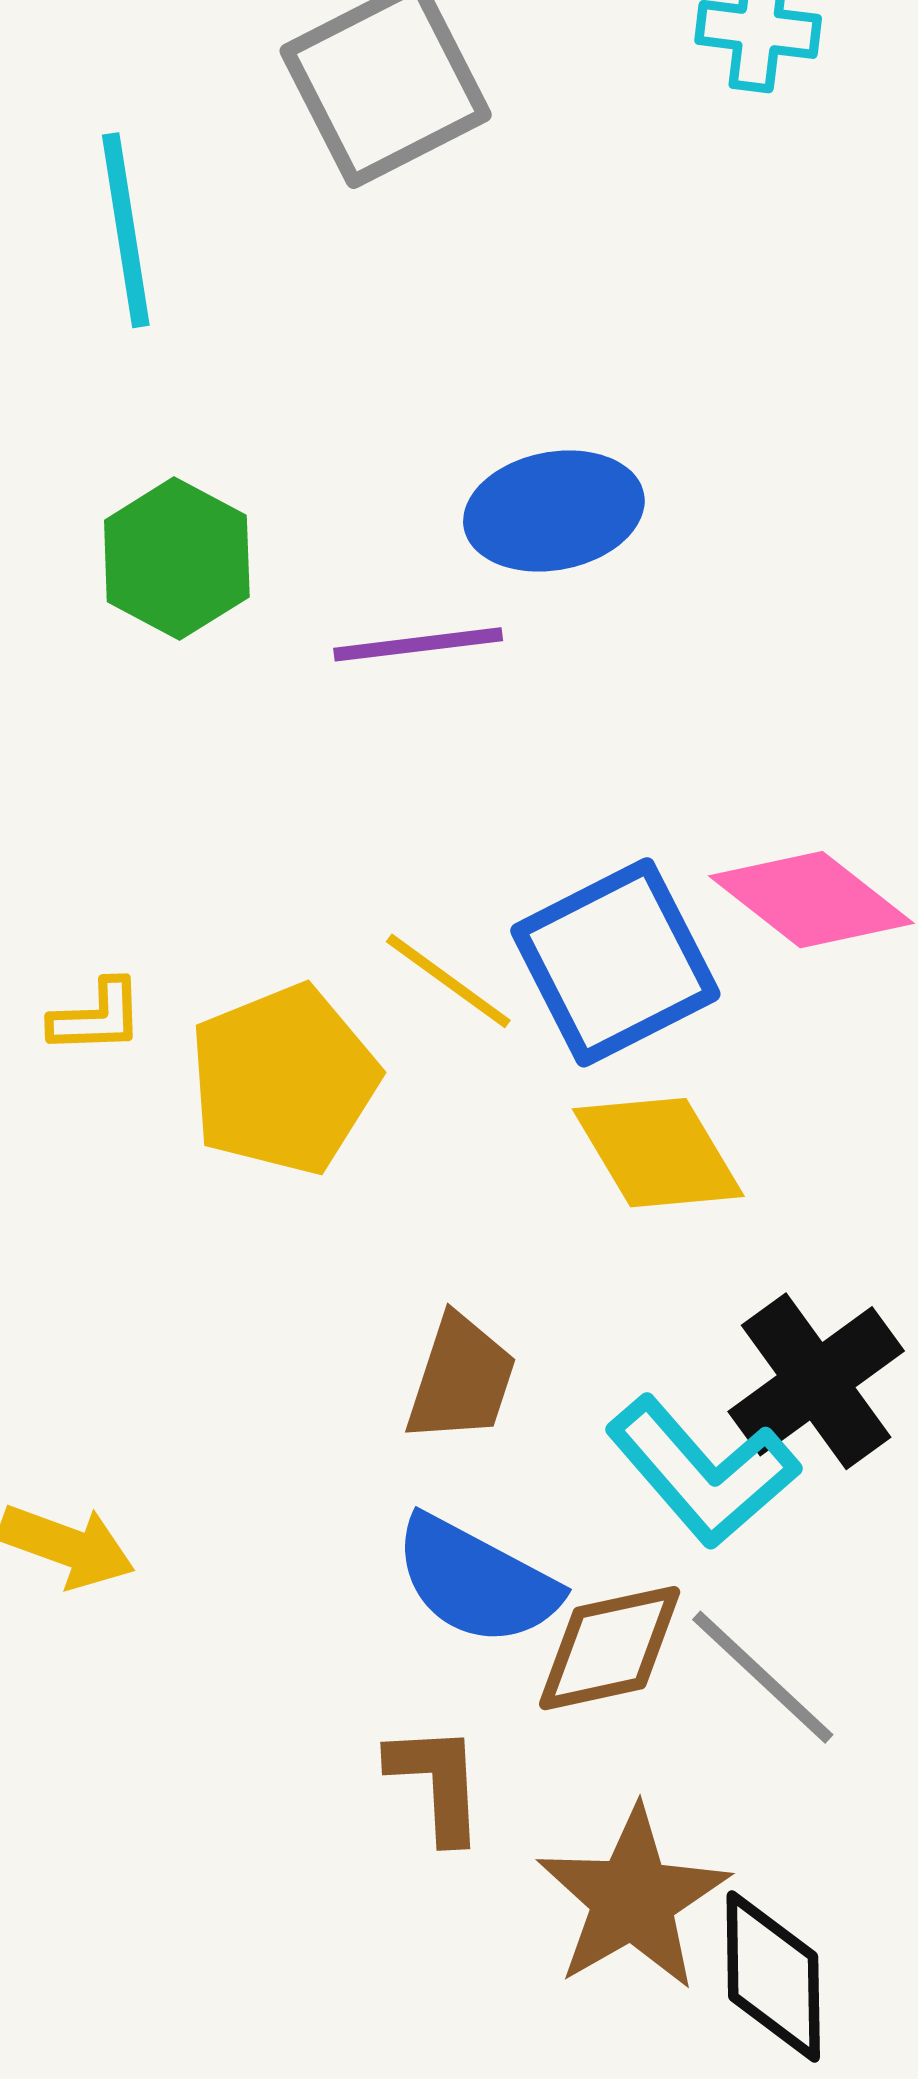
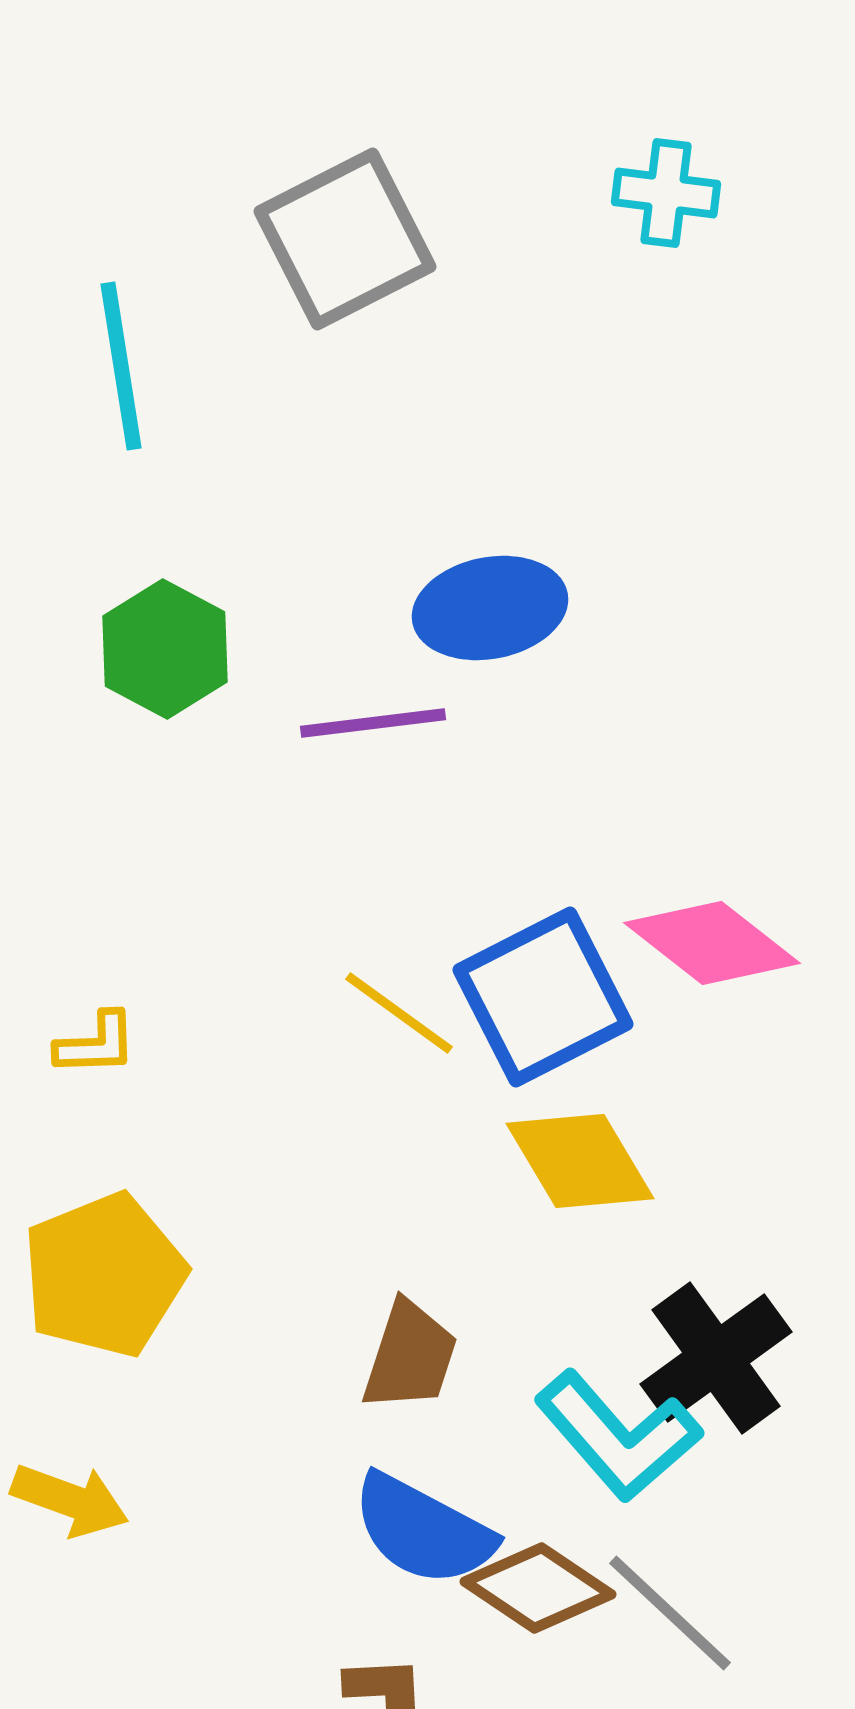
yellow pentagon: (284, 1080) -> (104, 1275), moved
brown diamond: (610, 1648) -> (538, 1588), turned 46

